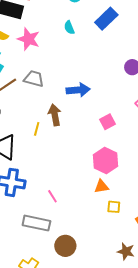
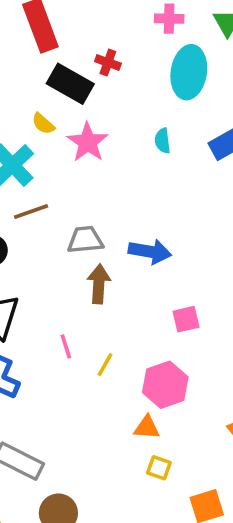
gray trapezoid: (34, 79) -> (85, 240), moved, turned -35
yellow line: (37, 129) -> (105, 365), moved
pink line: (52, 196) -> (66, 347), moved

